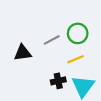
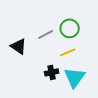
black triangle: (23, 53) -> (19, 46), turned 42

